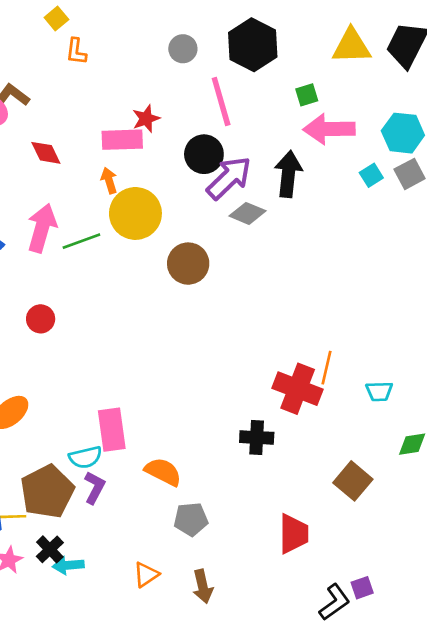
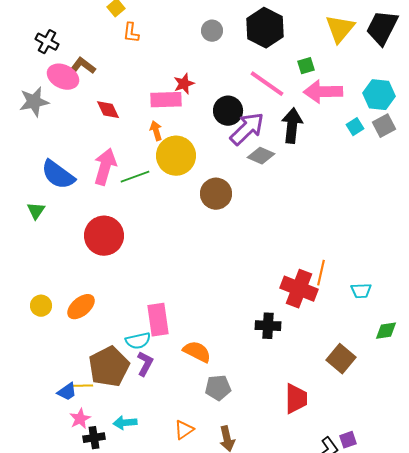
yellow triangle: (352, 46) -> (340, 29), turned -48
pink line: (221, 101) -> (267, 84), moved, turned -39
red circle: (41, 319) -> (104, 236), size x1.8
black cross: (50, 549) -> (94, 438), moved, turned 35

